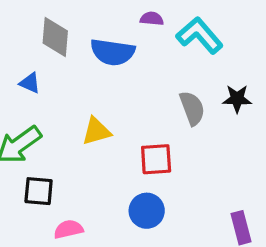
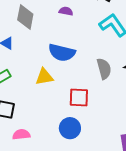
purple semicircle: (152, 19) -> (66, 11), moved
blue semicircle: (113, 52) -> (62, 53), moved

